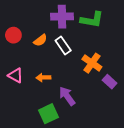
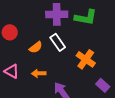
orange semicircle: (40, 40) -> (36, 47), moved
purple rectangle: (110, 82) -> (103, 85), moved

